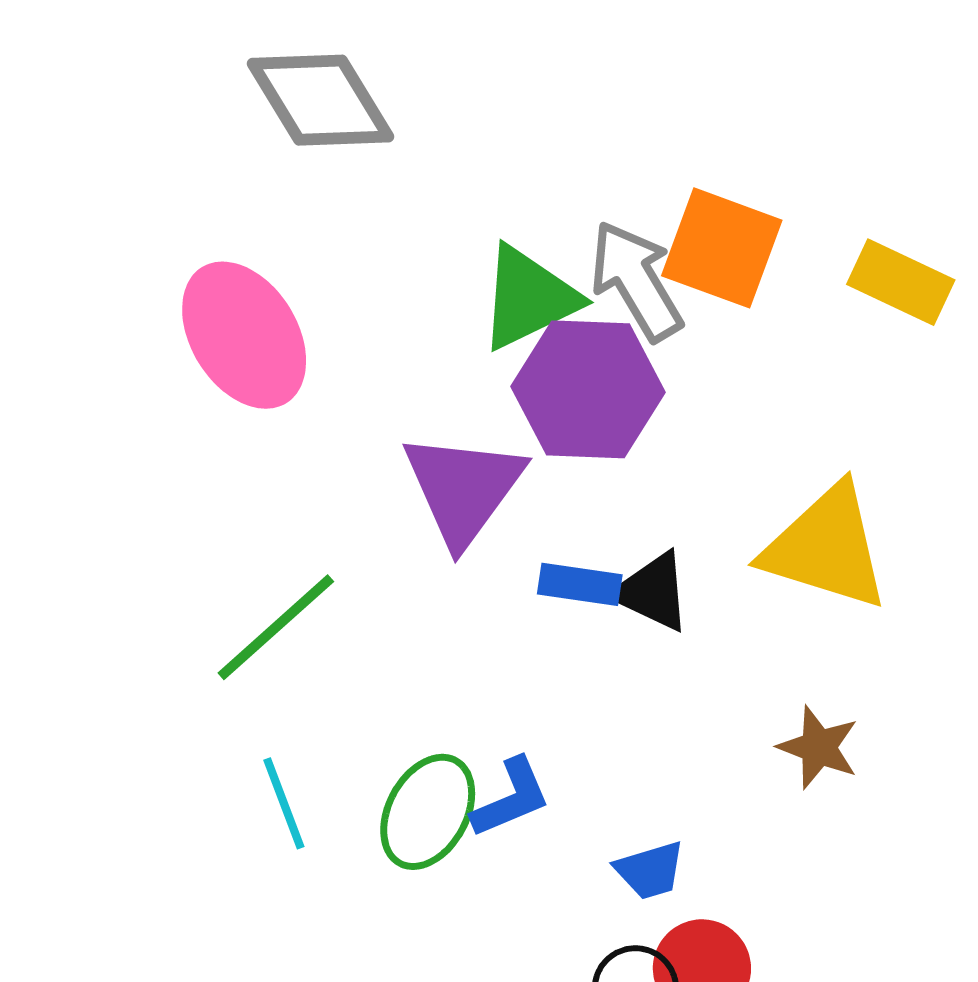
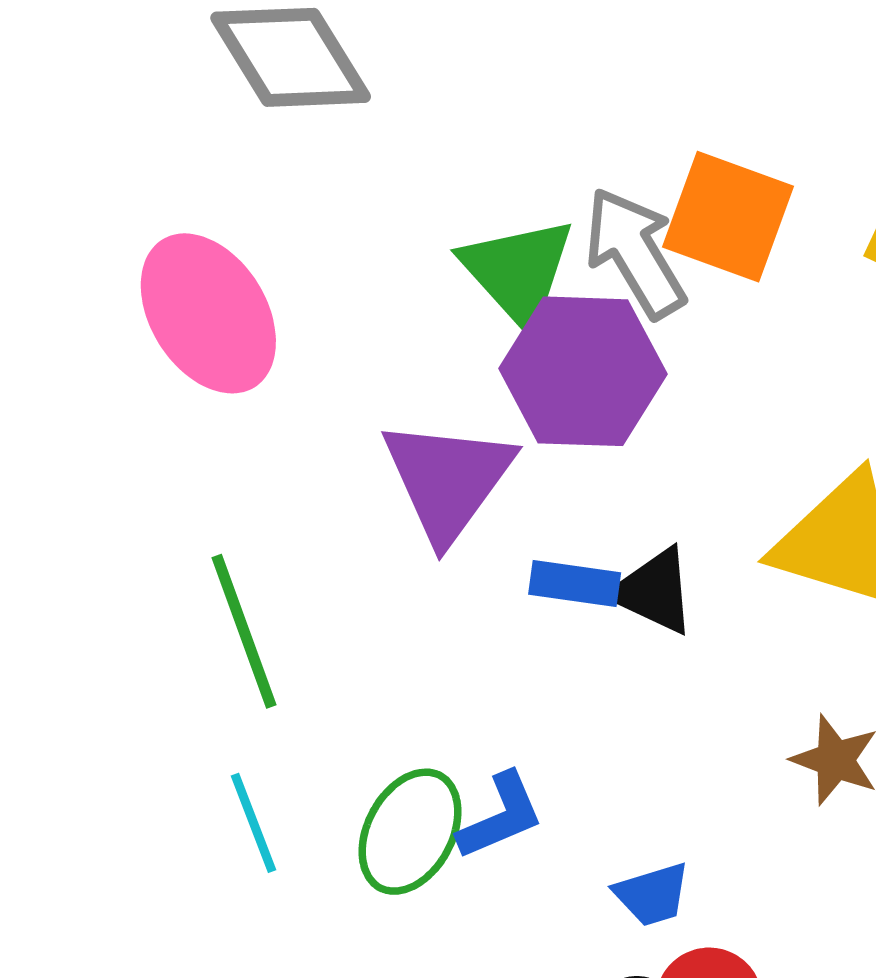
green triangle: (529, 298) -> (518, 272), turned -46
green line: (276, 627) -> (244, 631), turned -68

